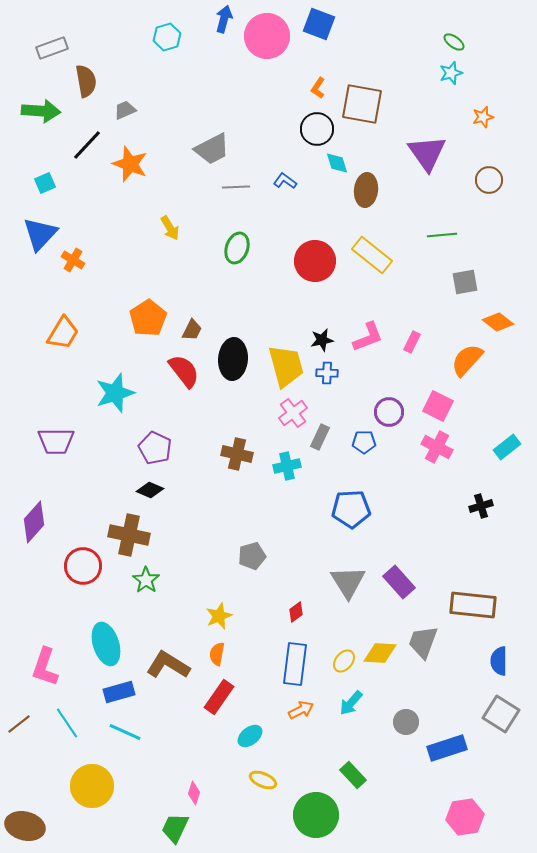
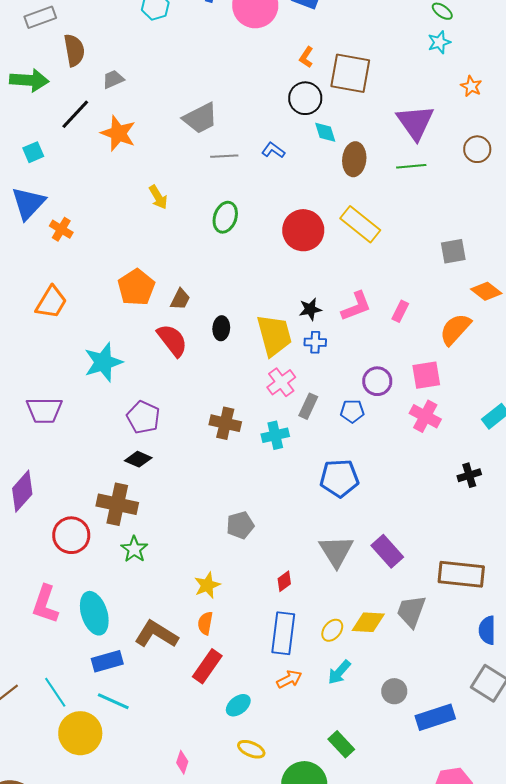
orange star: (483, 117) -> (471, 86), turned -30
green line: (442, 235) -> (411, 166), moved
black ellipse: (233, 359) -> (221, 328), size x0.6
pink square: (438, 406) -> (426, 375), turned -36
pink L-shape: (45, 667) -> (45, 604), moved
yellow circle: (92, 786) -> (80, 733), moved

